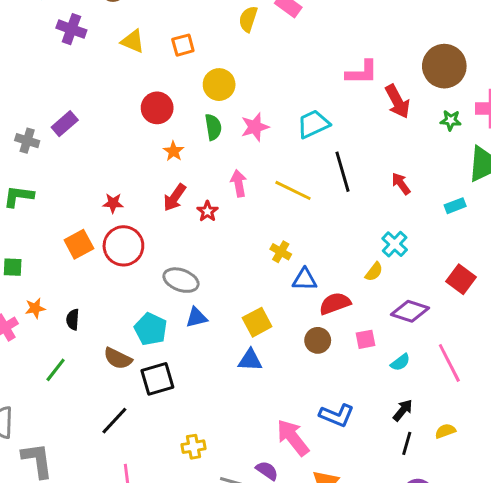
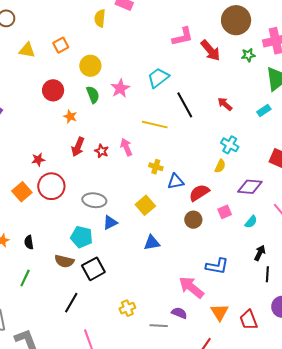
pink arrow: (239, 183) -> (126, 147), moved
yellow square: (257, 322) -> (145, 205), moved

